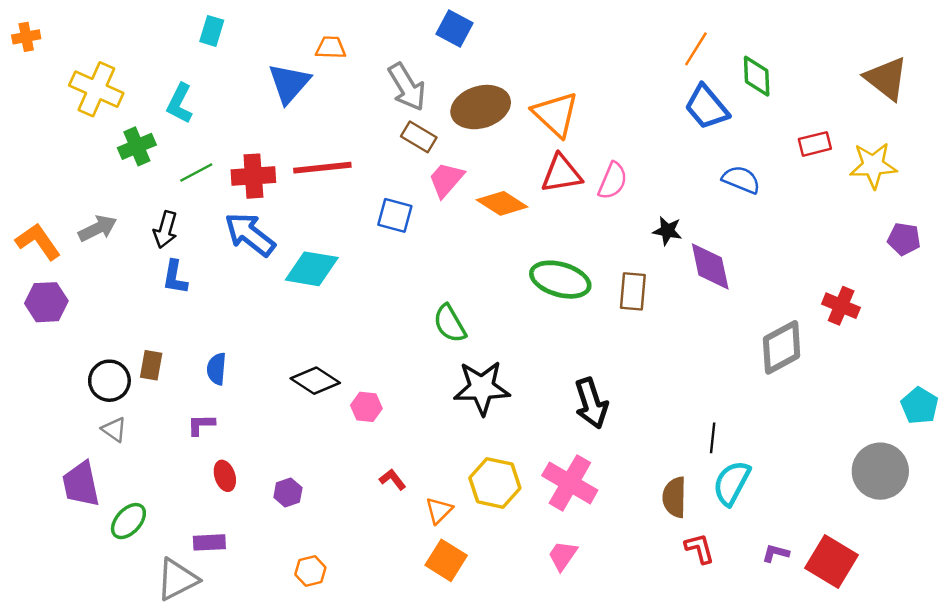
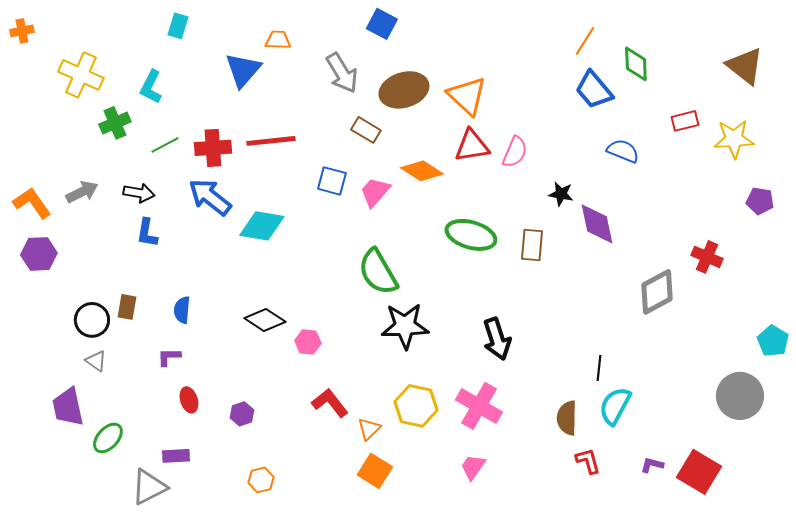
brown rectangle: (419, 137) -> (366, 130), moved
pink trapezoid: (446, 180) -> (375, 192), moved
black arrow: (165, 230) -> (139, 193), turned -96
green semicircle: (450, 324) -> (378, 272), size x1.4
red L-shape: (393, 479) -> (330, 403), size x1.6

